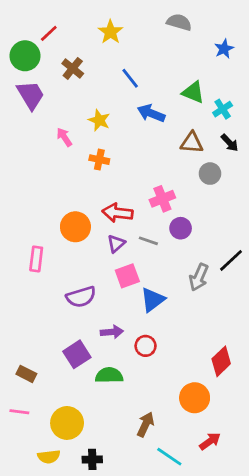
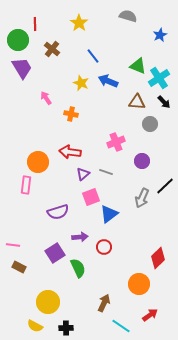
red line: (49, 33) -> (35, 24), turned -48
cyan cross: (223, 109) -> (159, 78), size x1.5
yellow star: (99, 120) -> (81, 83), moved
red arrow: (117, 213) -> (70, 152), moved
orange circle: (75, 227) -> (38, 162), moved
purple circle: (181, 228) -> (142, 161), moved
green semicircle: (109, 375) -> (78, 268), turned 66
pink line: (19, 412) -> (13, 245), moved
yellow semicircle: (49, 457) -> (35, 326), turned 35

